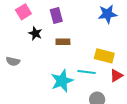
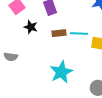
cyan line: (86, 72) -> (79, 33), moved

